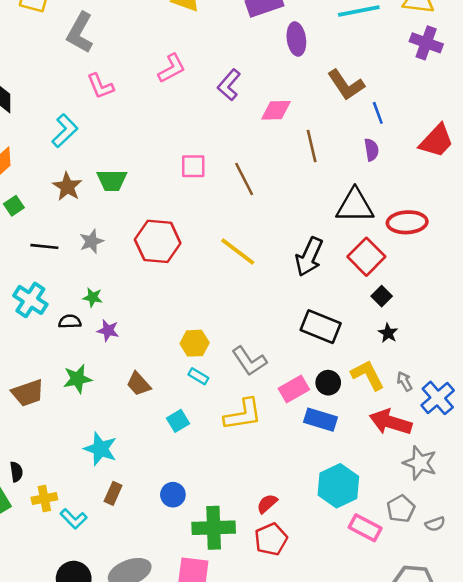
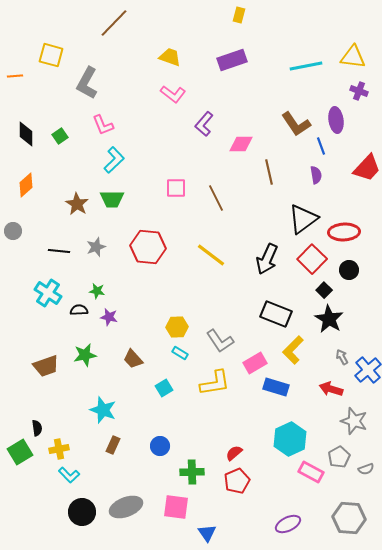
purple ellipse: (296, 39) -> (336, 120), moved
purple cross: (426, 43) -> (359, 91), size x0.7
pink L-shape: (172, 68) -> (173, 94), moved, turned 65
cyan L-shape: (65, 131) -> (114, 160), moved
green square: (14, 206) -> (60, 136), moved
black triangle: (355, 206) -> (303, 219), turned -36
black star: (388, 333) -> (329, 319), size x1.8
yellow L-shape: (368, 375) -> (293, 350), moved, turned -108
black circle: (328, 383) -> (349, 270), moved
red arrow: (391, 422) -> (331, 389), size x0.7
cyan L-shape: (74, 519) -> (69, 475), moved
green cross: (214, 528) -> (192, 472), size x0.7

